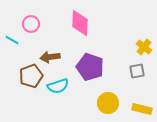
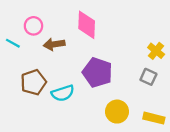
brown arrow: (50, 57) -> (54, 44), moved
gray square: (137, 71) -> (148, 77), turned 35

